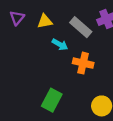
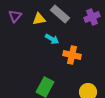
gray rectangle: (81, 27) -> (60, 14), moved

